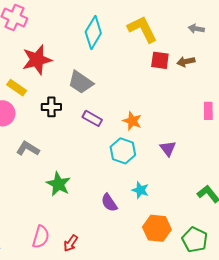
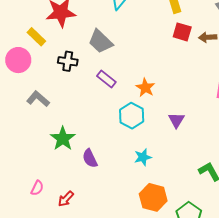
cyan star: (140, 190) -> (143, 157), turned 30
purple semicircle: (109, 203) -> (90, 158), moved
pink semicircle: (41, 237) -> (37, 188), size x0.7

